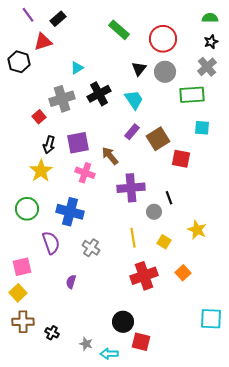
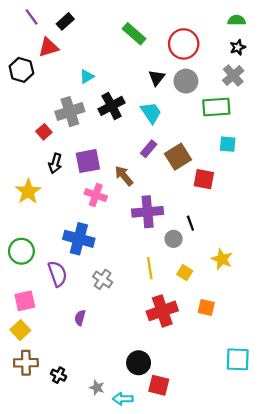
yellow star: (41, 171) -> (28, 192), moved
green circle: (27, 209) -> (21, 251), moved
orange square: (183, 273) -> (206, 308), turned -35

